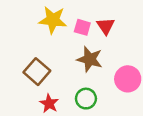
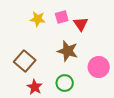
yellow star: (53, 20) -> (38, 19), size x0.7
pink square: (82, 27) -> (62, 17), moved, turned -32

